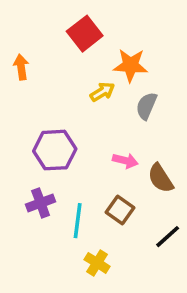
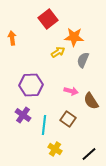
purple cross: (41, 203) -> (23, 115), turned -35
black line: (168, 237) -> (89, 154), moved

